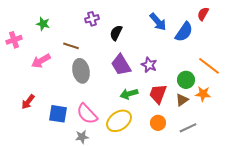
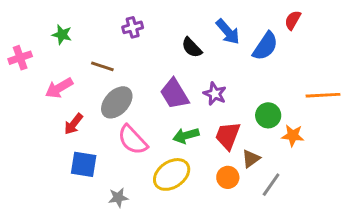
black semicircle: (116, 33) -> (192, 48), moved, turned -70
orange line: (209, 66) -> (323, 95), moved, turned -40
gray ellipse: (81, 71) -> (117, 102), turned 55
brown triangle: (182, 100) -> (251, 159), moved
red arrow: (28, 102) -> (73, 124), moved
pink semicircle: (87, 114) -> (133, 140), moved
gray line: (188, 128) -> (271, 185), turned -30

